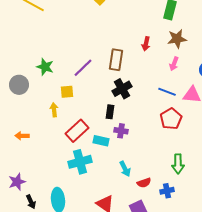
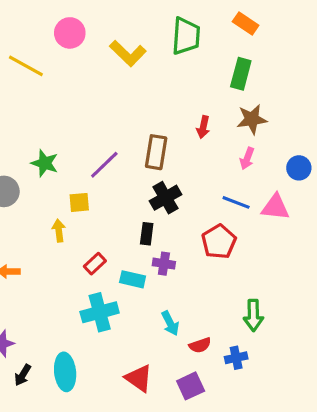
red pentagon: (171, 119) -> (219, 242), moved
red rectangle: (77, 131) -> (95, 264), size x0.6
black arrow: (31, 202) -> (23, 375), turned 56

